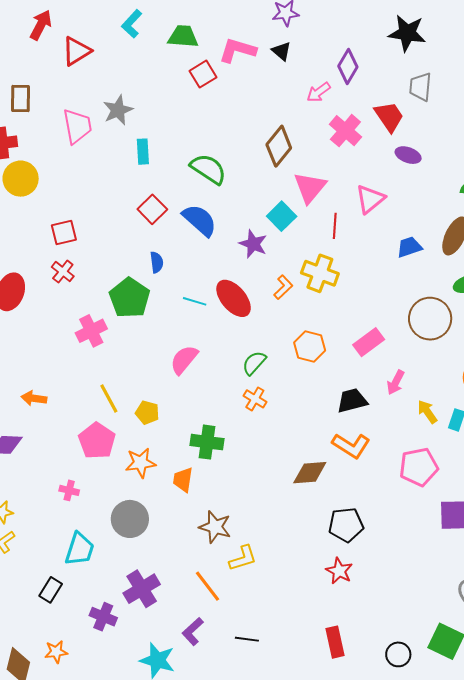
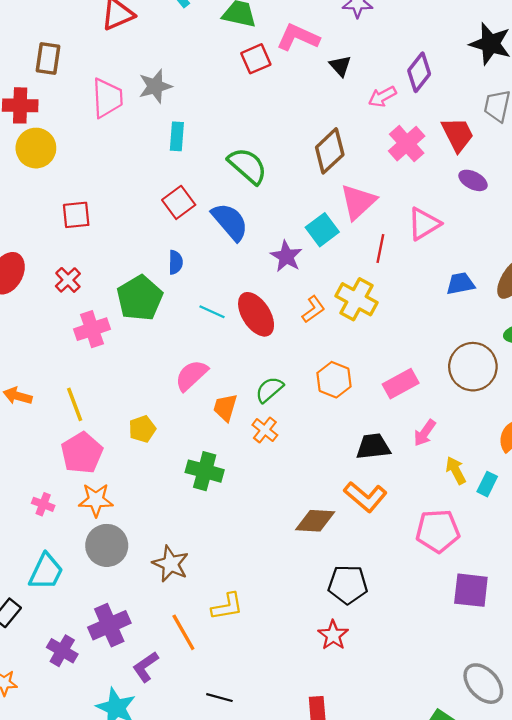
black triangle: (281, 51) -> (340, 66), moved
red cross: (63, 272) -> (68, 280), moved
yellow line: (109, 398) -> (75, 404), moved
yellow pentagon: (147, 413) -> (142, 429), turned 30
orange star: (141, 463) -> (96, 500), moved
orange trapezoid: (183, 480) -> (225, 407), moved
brown star: (215, 527) -> (171, 564), moved
purple L-shape: (193, 631) -> (146, 667), moved

